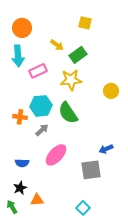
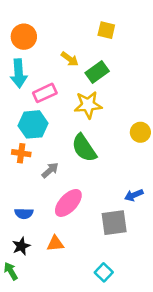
yellow circle: (111, 91) -> (140, 132), moved
cyan hexagon: (41, 106) -> (33, 124), moved
orange triangle: (37, 200) -> (55, 244), moved

